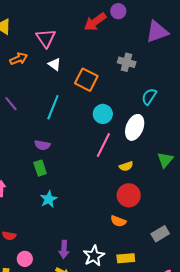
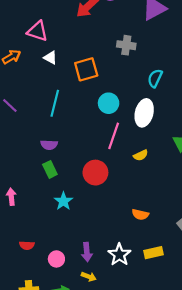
pink triangle: (46, 38) -> (37, 31), turned -30
orange square: (86, 80) -> (86, 69), turned -35
red circle: (129, 195) -> (95, 173), moved
pink circle: (25, 259) -> (56, 259), moved

